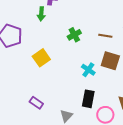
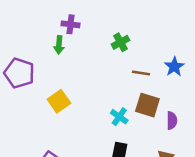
green cross: (74, 35) -> (120, 42), moved

